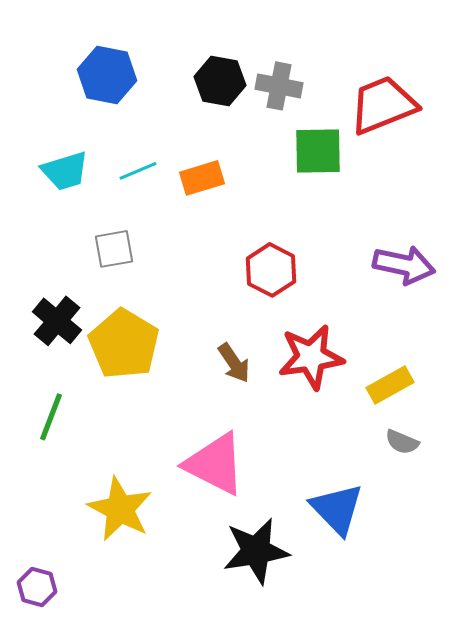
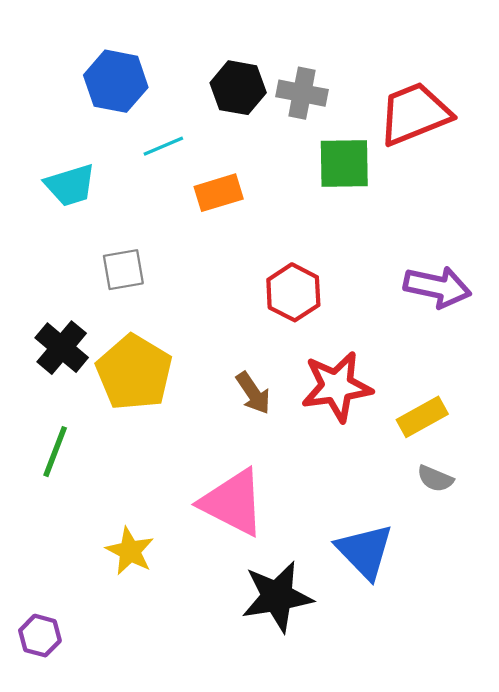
cyan line: (138, 171) -> (163, 146), moved
yellow star: (120, 509) -> (130, 551), size x0.7

